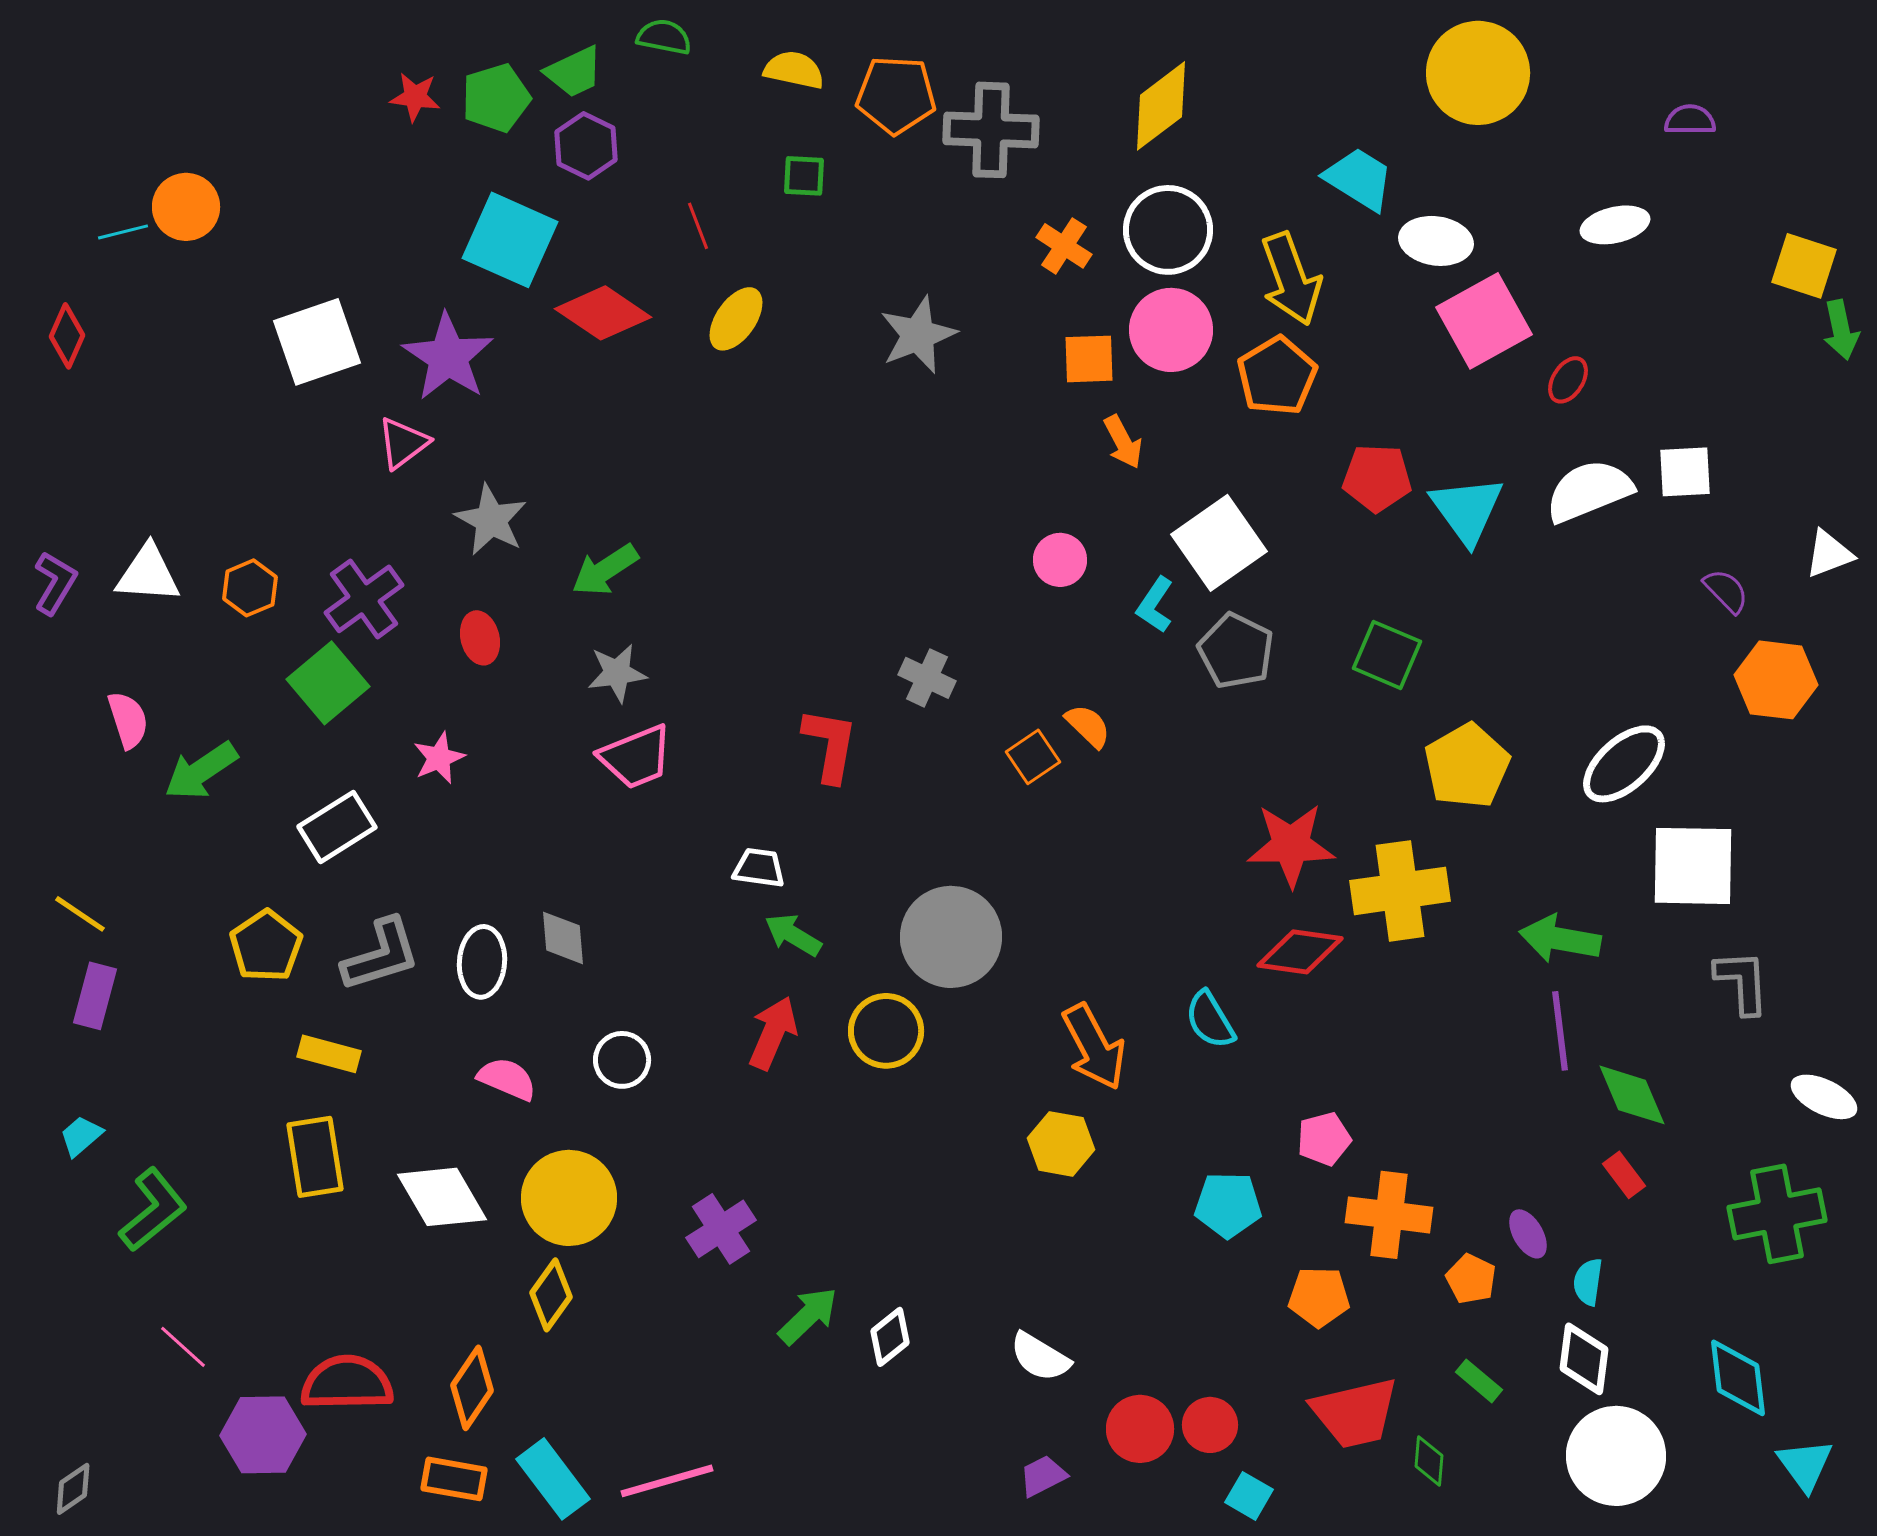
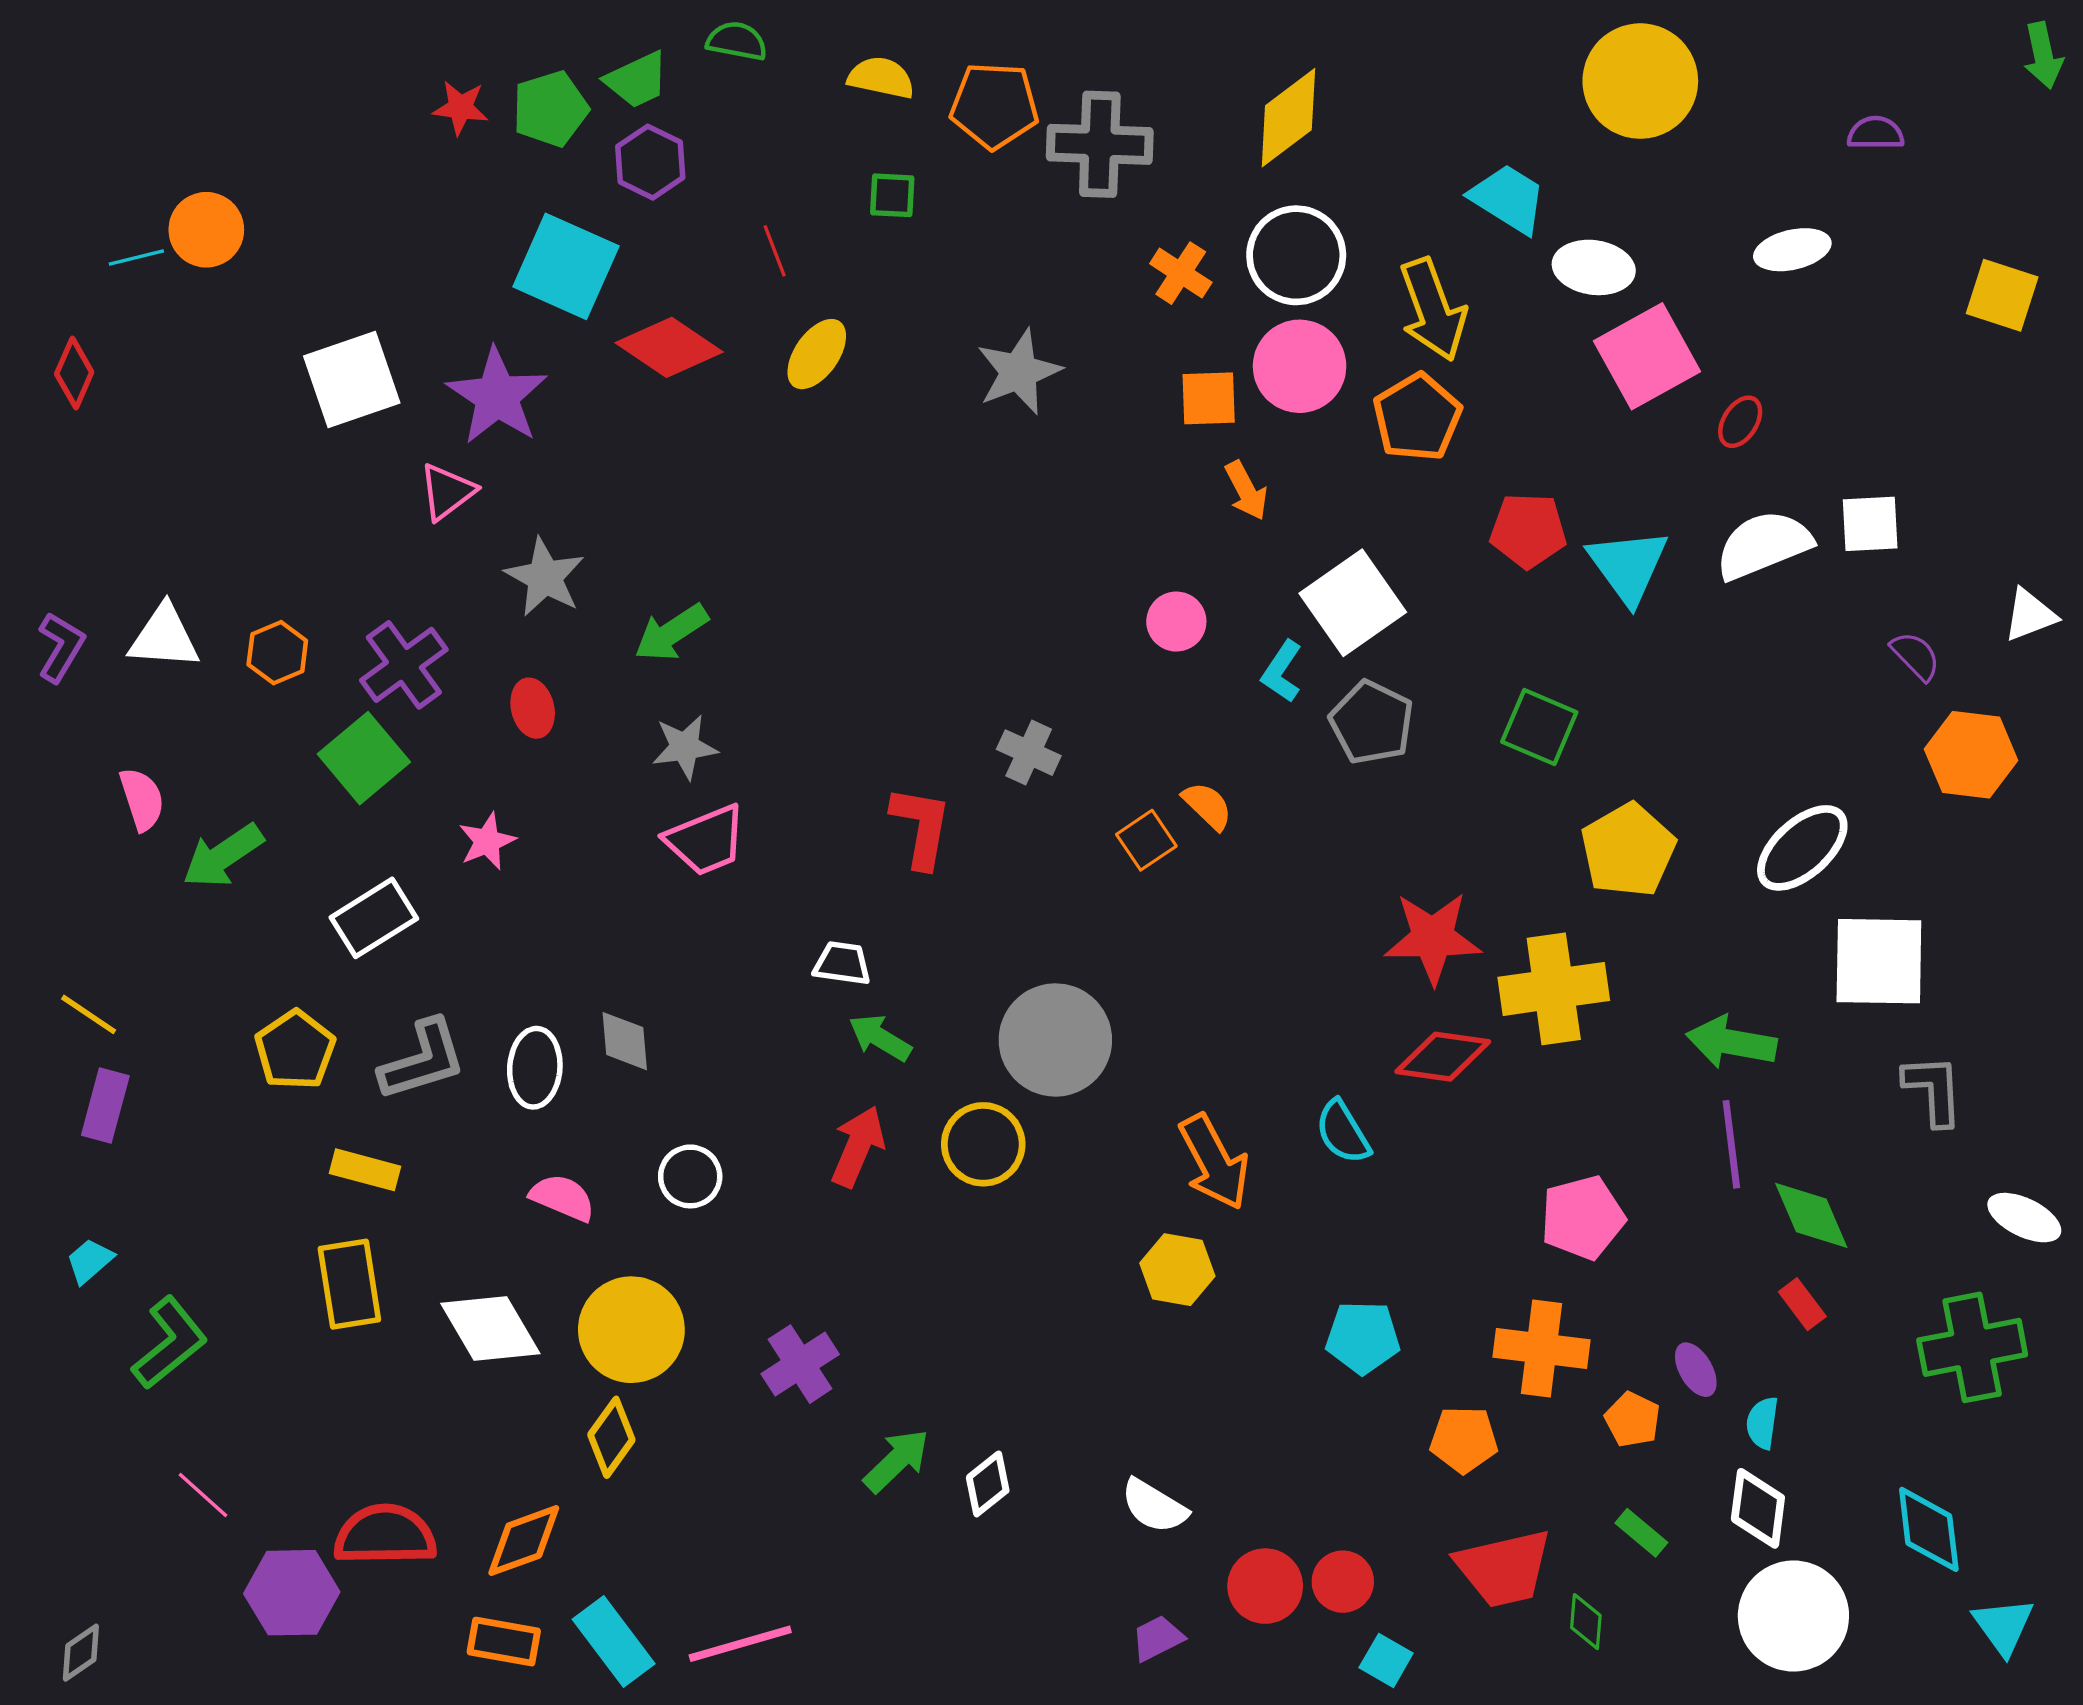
green arrow: (1841, 330) -> (2043, 55), moved
pink pentagon: (1324, 1139) -> (1583, 1218), moved, size x1.4
orange diamond: (472, 1388) -> (524, 1541), turned 36

